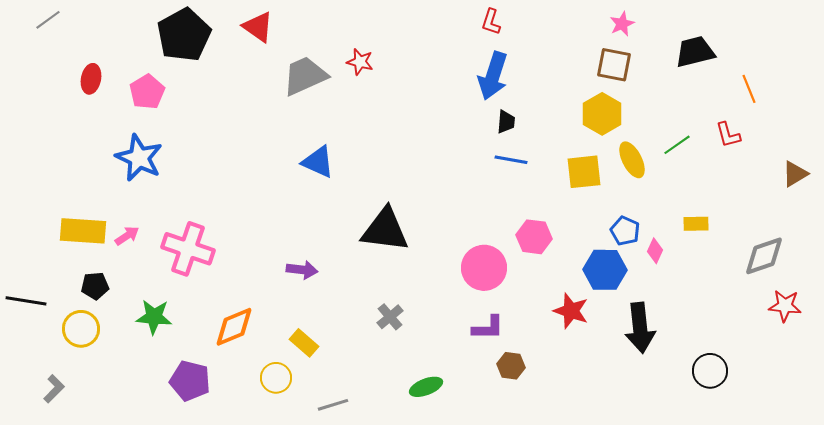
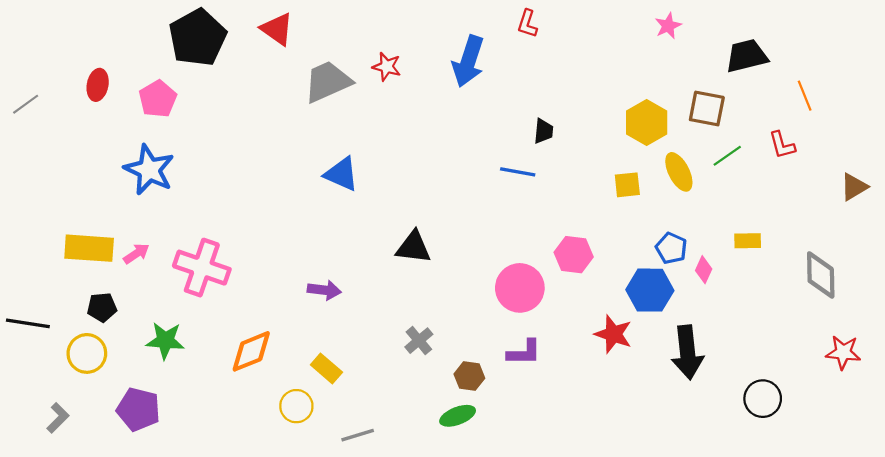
gray line: (48, 20) -> (26, 104), moved
brown square: (614, 65) -> (707, 109), moved
blue arrow: (493, 76) -> (468, 61), moved
blue line: (511, 160) -> (518, 172), moved
yellow square: (584, 172) -> (627, 185), size x0.7
black triangle: (385, 230) -> (413, 247), size x0.7
gray diamond: (764, 256) -> (821, 275), turned -72
red star: (785, 306) -> (843, 352), moved
brown hexagon: (511, 366) -> (469, 376), moved
purple pentagon: (190, 381) -> (138, 409), moved

